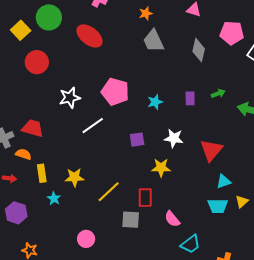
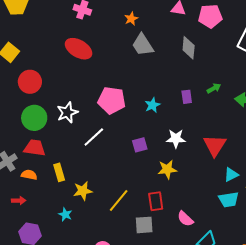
green circle: (49, 17) -> (34, 118), moved
pink pentagon: (232, 33) -> (210, 16), moved
yellow rectangle: (42, 173) -> (59, 172), moved

